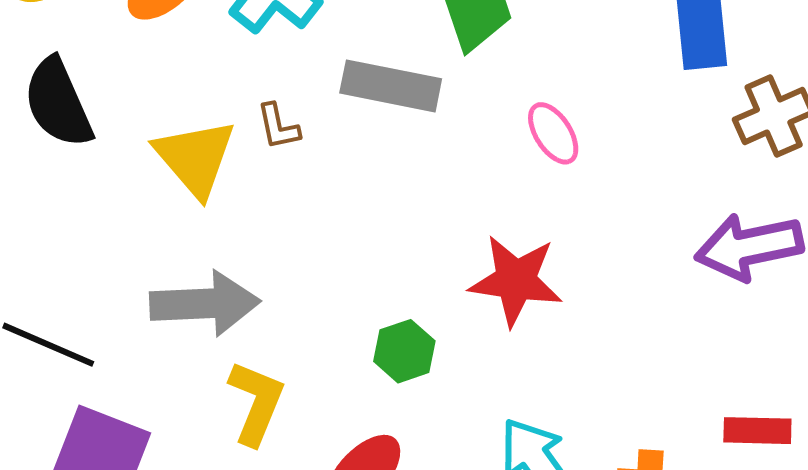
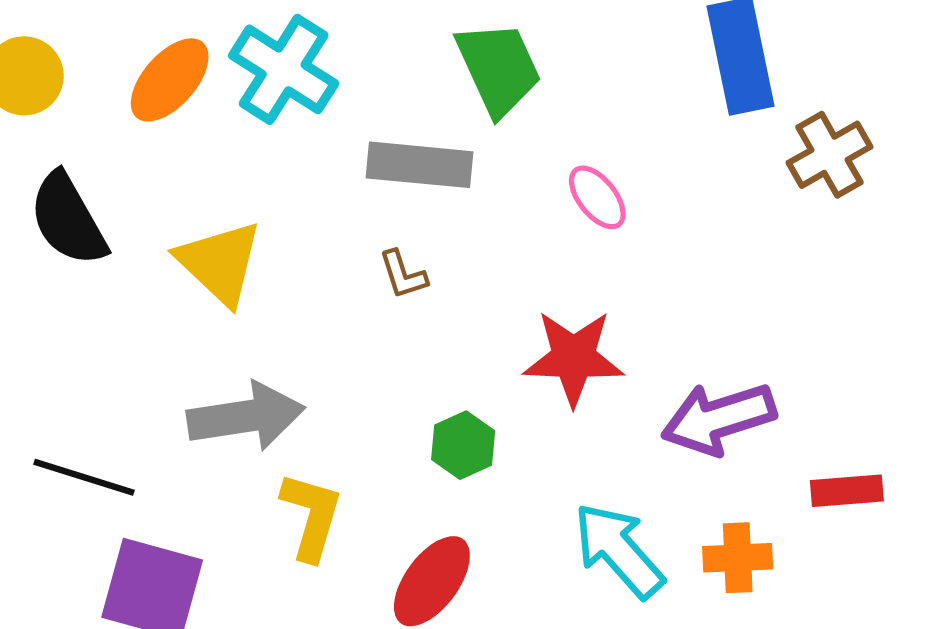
brown L-shape: (278, 127) -> (403, 275), moved
purple arrow: (749, 247) -> (719, 419), moved

